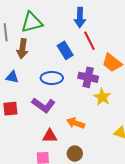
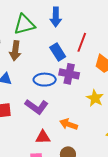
blue arrow: (80, 17) -> (56, 17), moved
red line: (89, 41) -> (82, 42), turned 48
purple cross: (88, 77) -> (69, 74), moved

